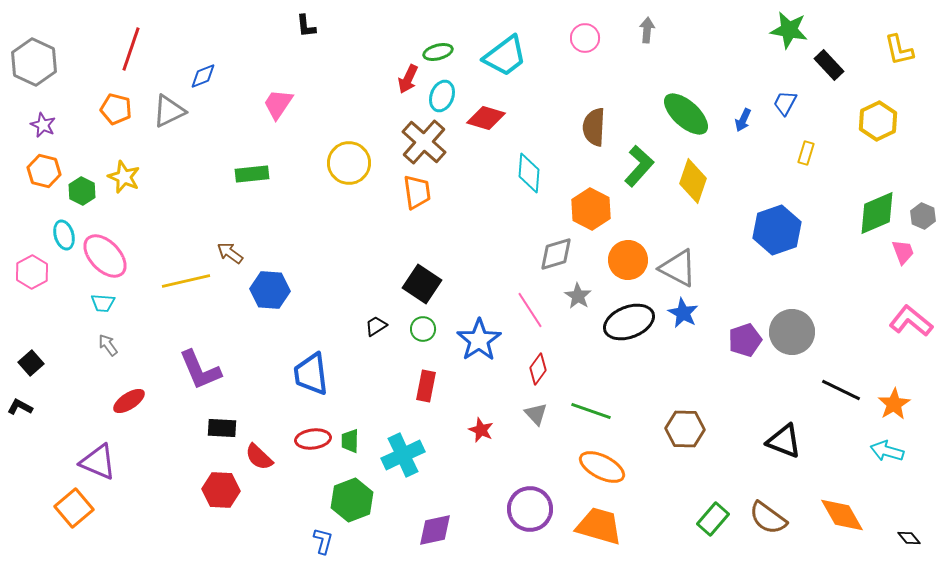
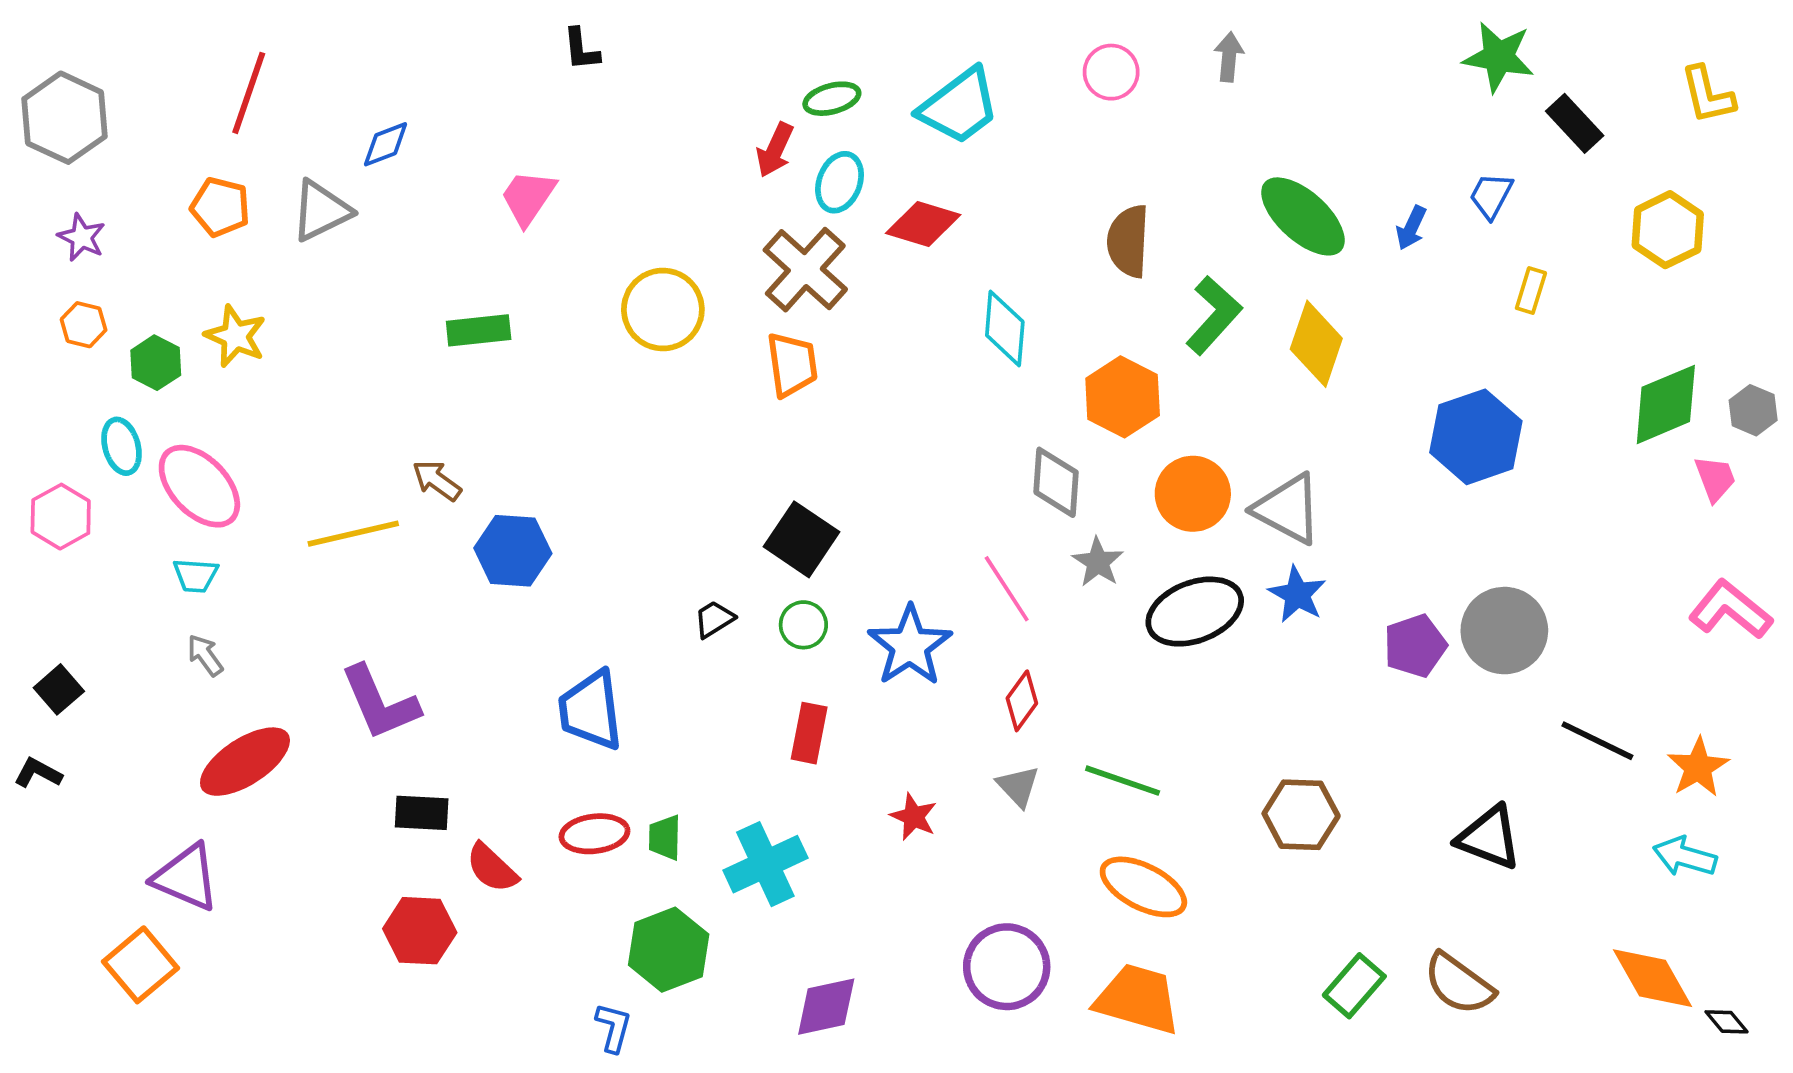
orange hexagon: (44, 171) -> (84, 325), size x0.7
gray diamond: (556, 254) -> (1056, 482), turned -69
red ellipse: (129, 401) -> (245, 762), size x1.5
orange diamond: (842, 515) -> (1653, 978), moved

